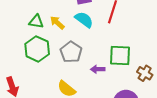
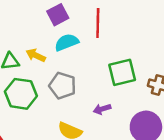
cyan semicircle: (84, 20) -> (67, 42), turned -42
purple arrow: (98, 69) -> (102, 109), moved

